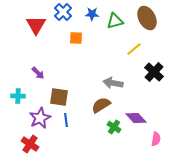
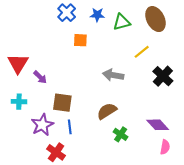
red triangle: (36, 25) -> (18, 63), moved
gray arrow: (113, 83) -> (113, 75), moved
purple diamond: (136, 118) -> (158, 125), moved
red cross: (30, 144) -> (56, 152), moved

